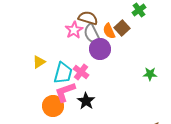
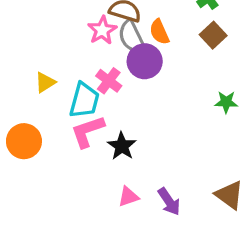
brown square: (122, 28) -> (213, 35), moved
pink cross: (81, 72) -> (109, 81), moved
orange circle: (53, 106) -> (24, 141), moved

